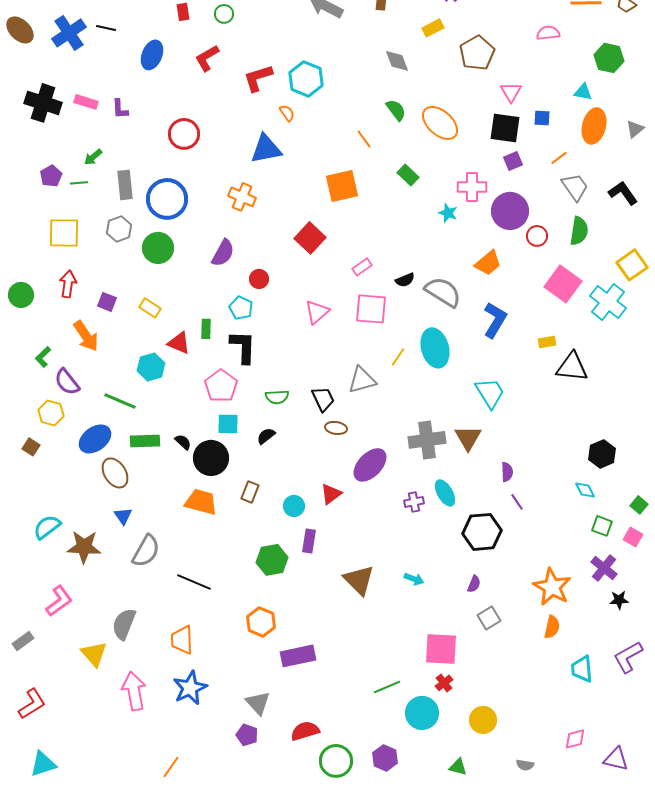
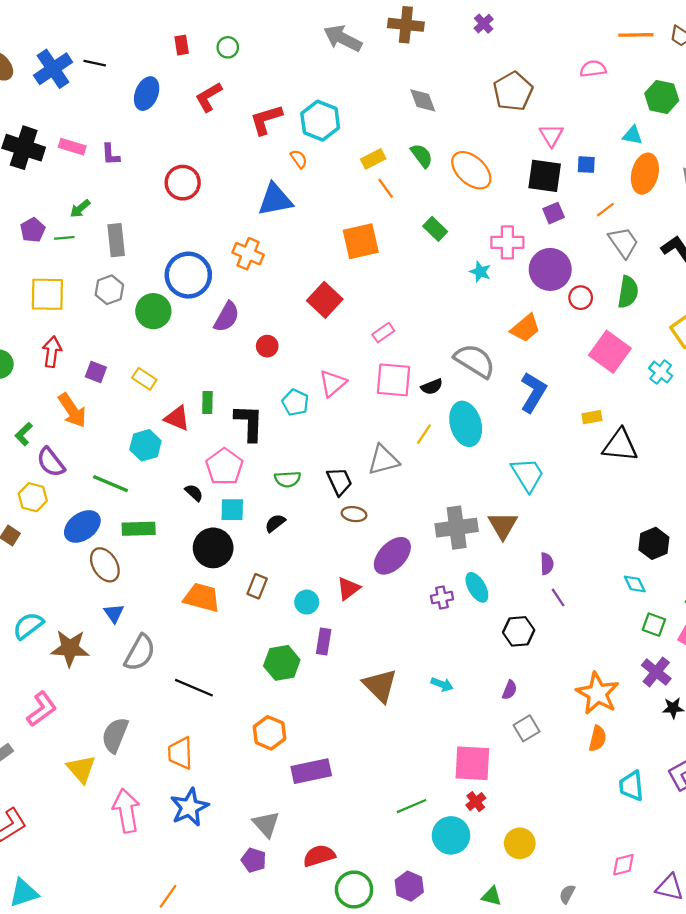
yellow rectangle: (433, 28) -> (373, 159), moved
blue circle: (167, 199) -> (188, 275), moved
black semicircle: (405, 280) -> (432, 387), moved
cyan cross: (608, 302) -> (661, 372), size x0.6
cyan pentagon: (241, 308) -> (295, 402), moved
black semicircle: (183, 442) -> (194, 493), moved
black hexagon: (482, 532) -> (519, 631), size x0.7
gray semicircle: (525, 765) -> (567, 894), turned 108

